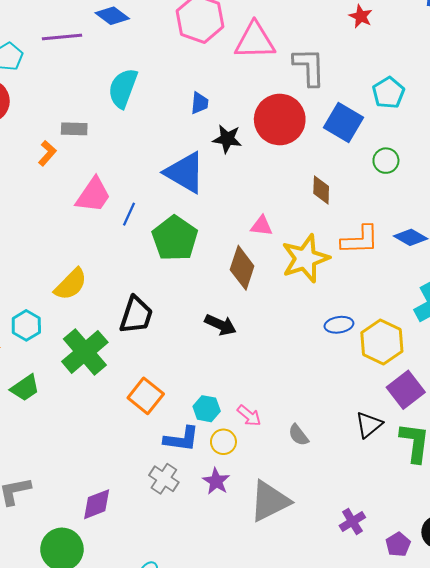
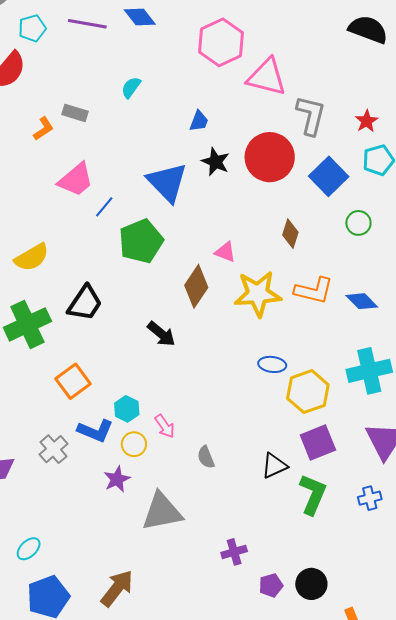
red star: (361, 16) -> (367, 121), moved
cyan semicircle: (123, 88) -> (131, 87), size x0.6
gray cross: (164, 479) -> (53, 449), moved

